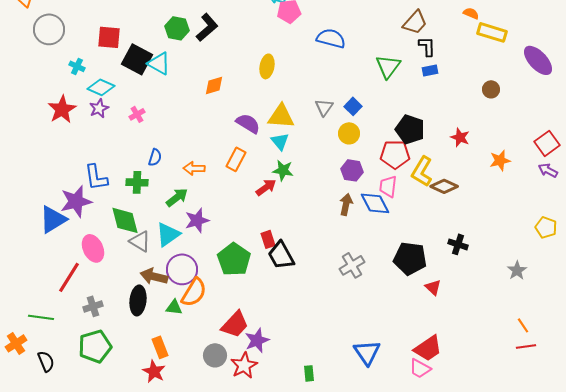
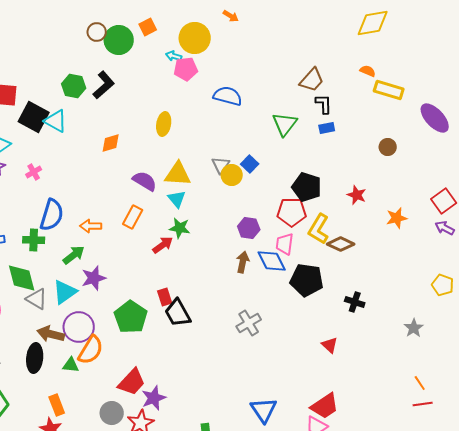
yellow circle: (349, 133) -> (232, 175), moved
blue semicircle: (155, 157) -> (52, 215), size x1.8
black pentagon: (410, 258) -> (307, 280), moved

